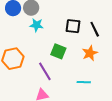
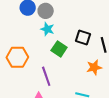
green square: (58, 51) -> (59, 49), moved

